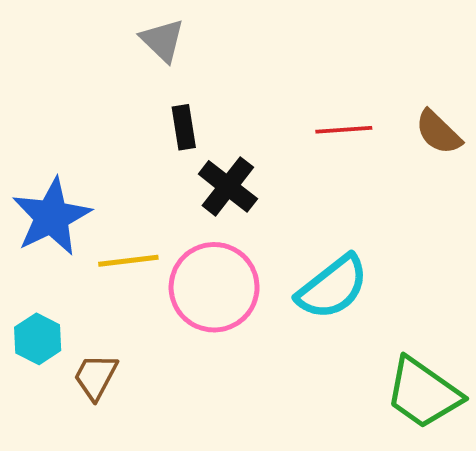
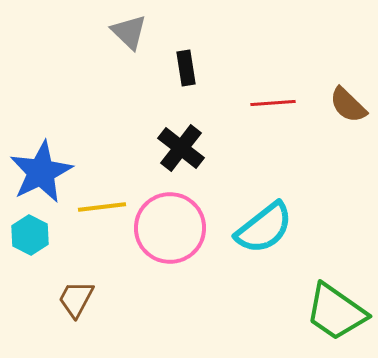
black rectangle: (184, 127) -> (186, 68), moved
cyan hexagon: (38, 339) -> (30, 235), moved

